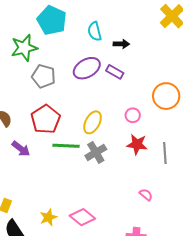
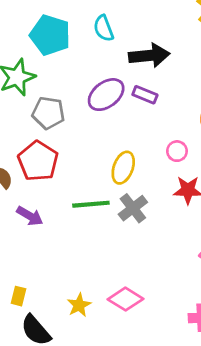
cyan semicircle: (95, 31) -> (104, 28), moved
black arrow: (121, 44) -> (149, 56), size x1.8
red pentagon: (46, 119) -> (38, 161), moved

